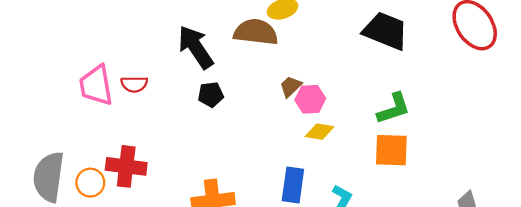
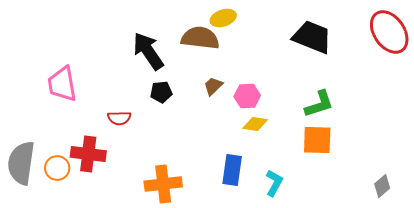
red semicircle: (134, 84) -> (119, 118), moved
brown trapezoid: (291, 87) -> (213, 86), moved

